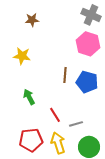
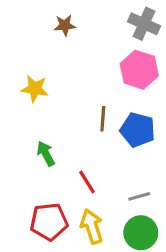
brown star: (32, 20) -> (65, 25), moved
gray line: (76, 124) -> (139, 196), moved

